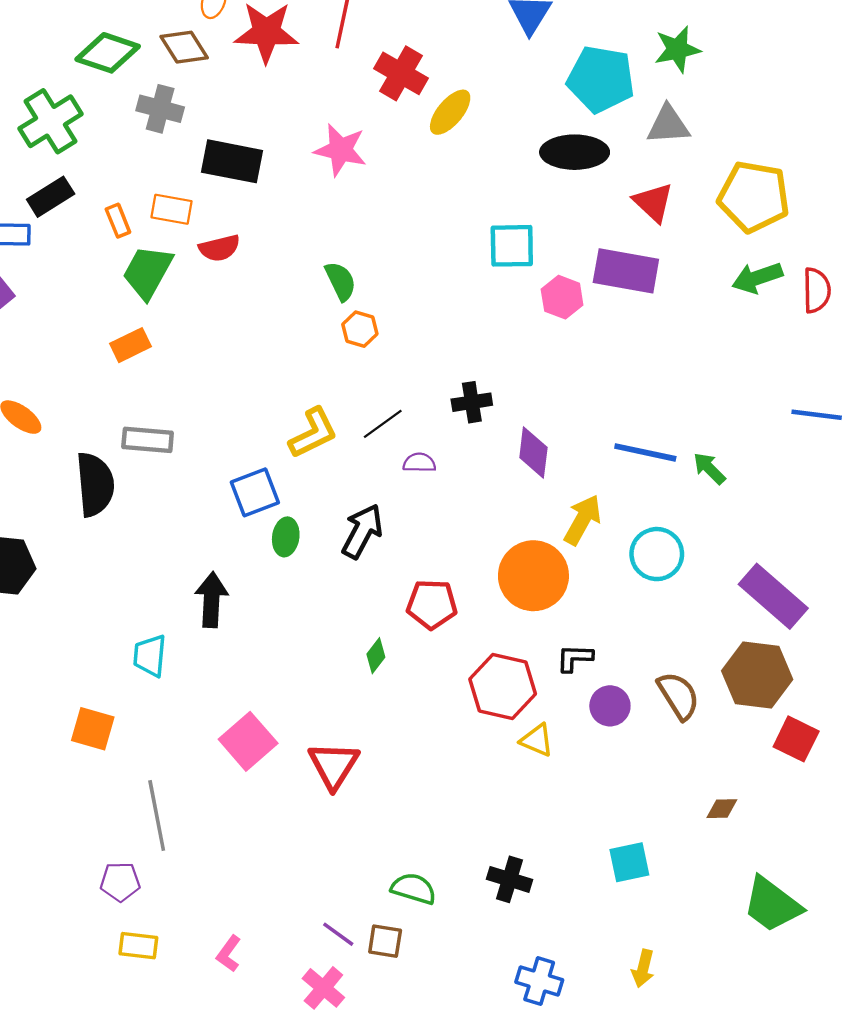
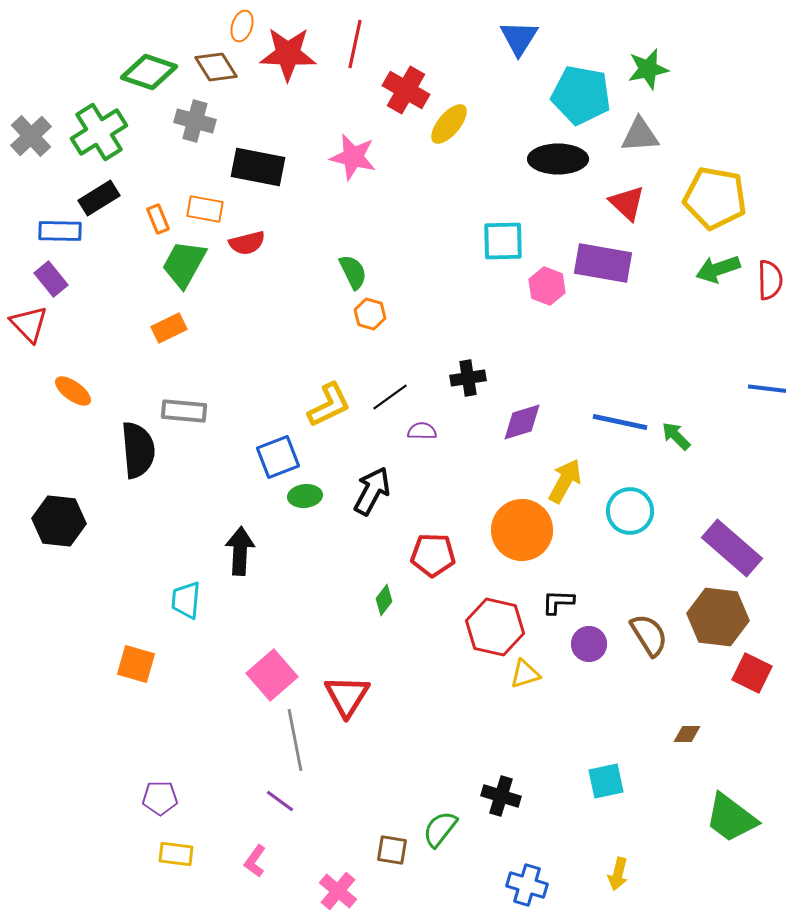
purple diamond: (533, 452) -> (522, 422), turned 66
green ellipse: (286, 537) -> (305, 496), turned 76
yellow triangle: (537, 740) -> (525, 674), turned -40
gray line: (157, 815) -> (295, 740), moved
green semicircle: (414, 889) -> (440, 829), moved, turned -69
purple line: (338, 934) -> (280, 801), moved

